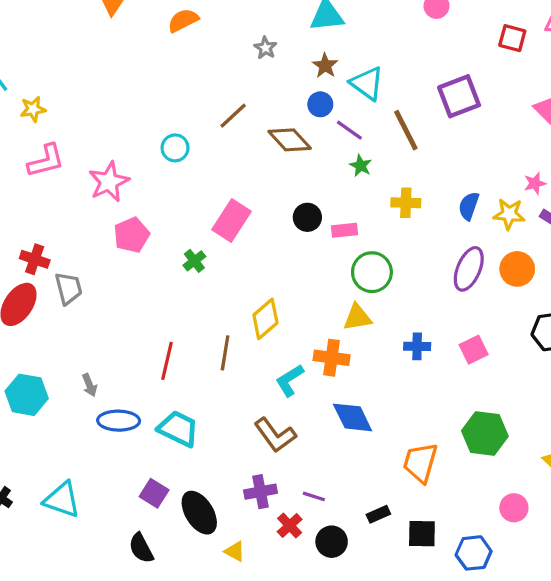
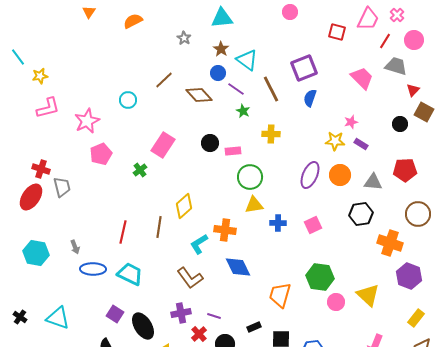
blue semicircle: (469, 206) -> (310, 98), moved
yellow triangle: (357, 317) -> (254, 205), moved
pink circle: (514, 508) -> (336, 302), moved

